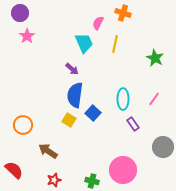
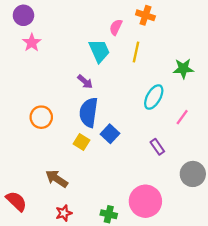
green star: (155, 58) -> (183, 69), turned -30
cyan ellipse: (123, 99) -> (154, 97), moved, turned 30
orange circle: (23, 125) -> (41, 117), moved

